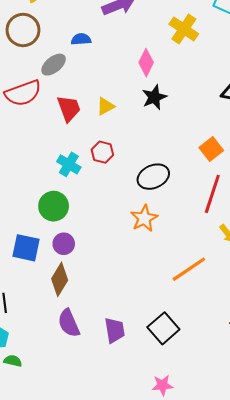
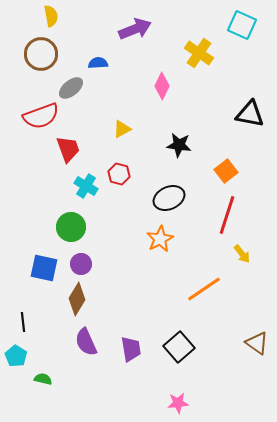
black star: (154, 97) -> (179, 145), moved, turned 30
red trapezoid: (69, 108) -> (68, 149), moved
green semicircle: (13, 361) -> (43, 379), moved

